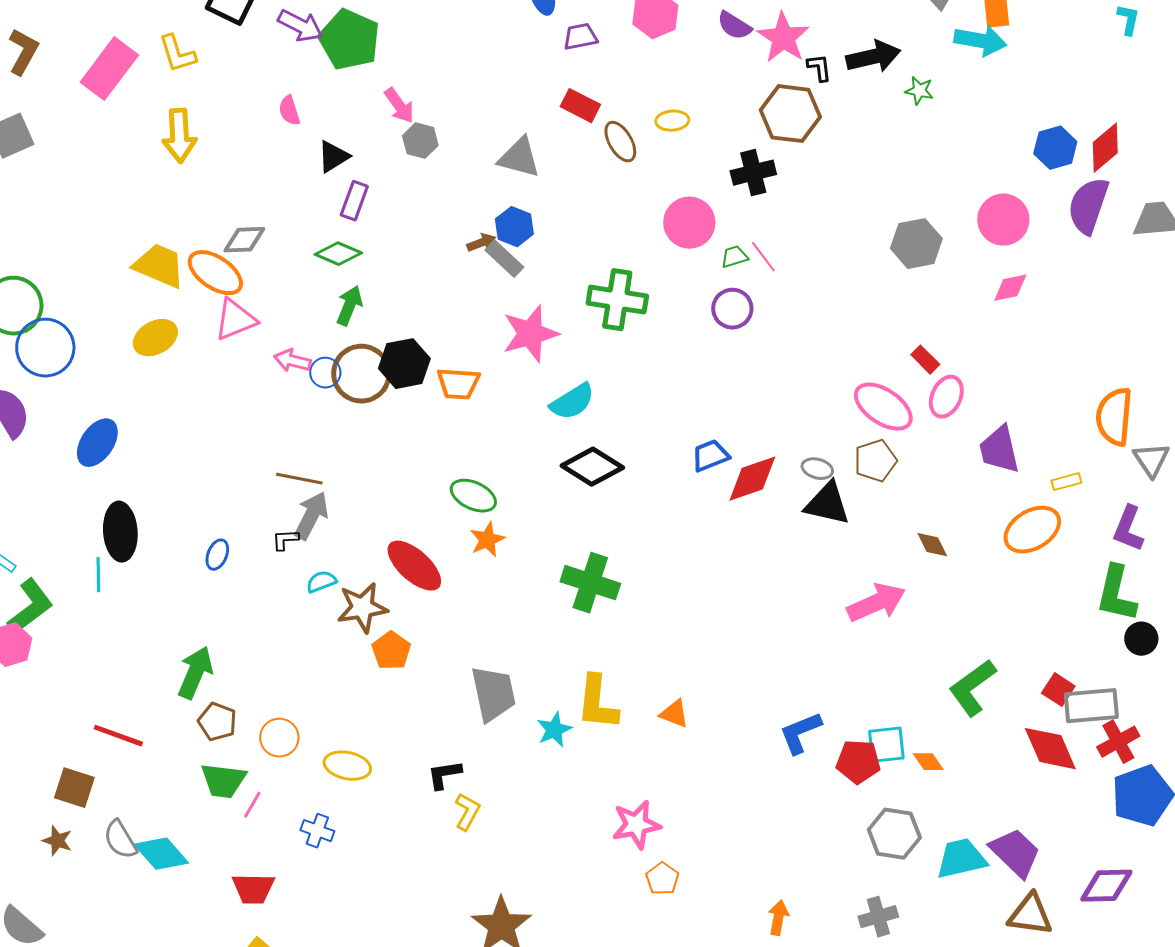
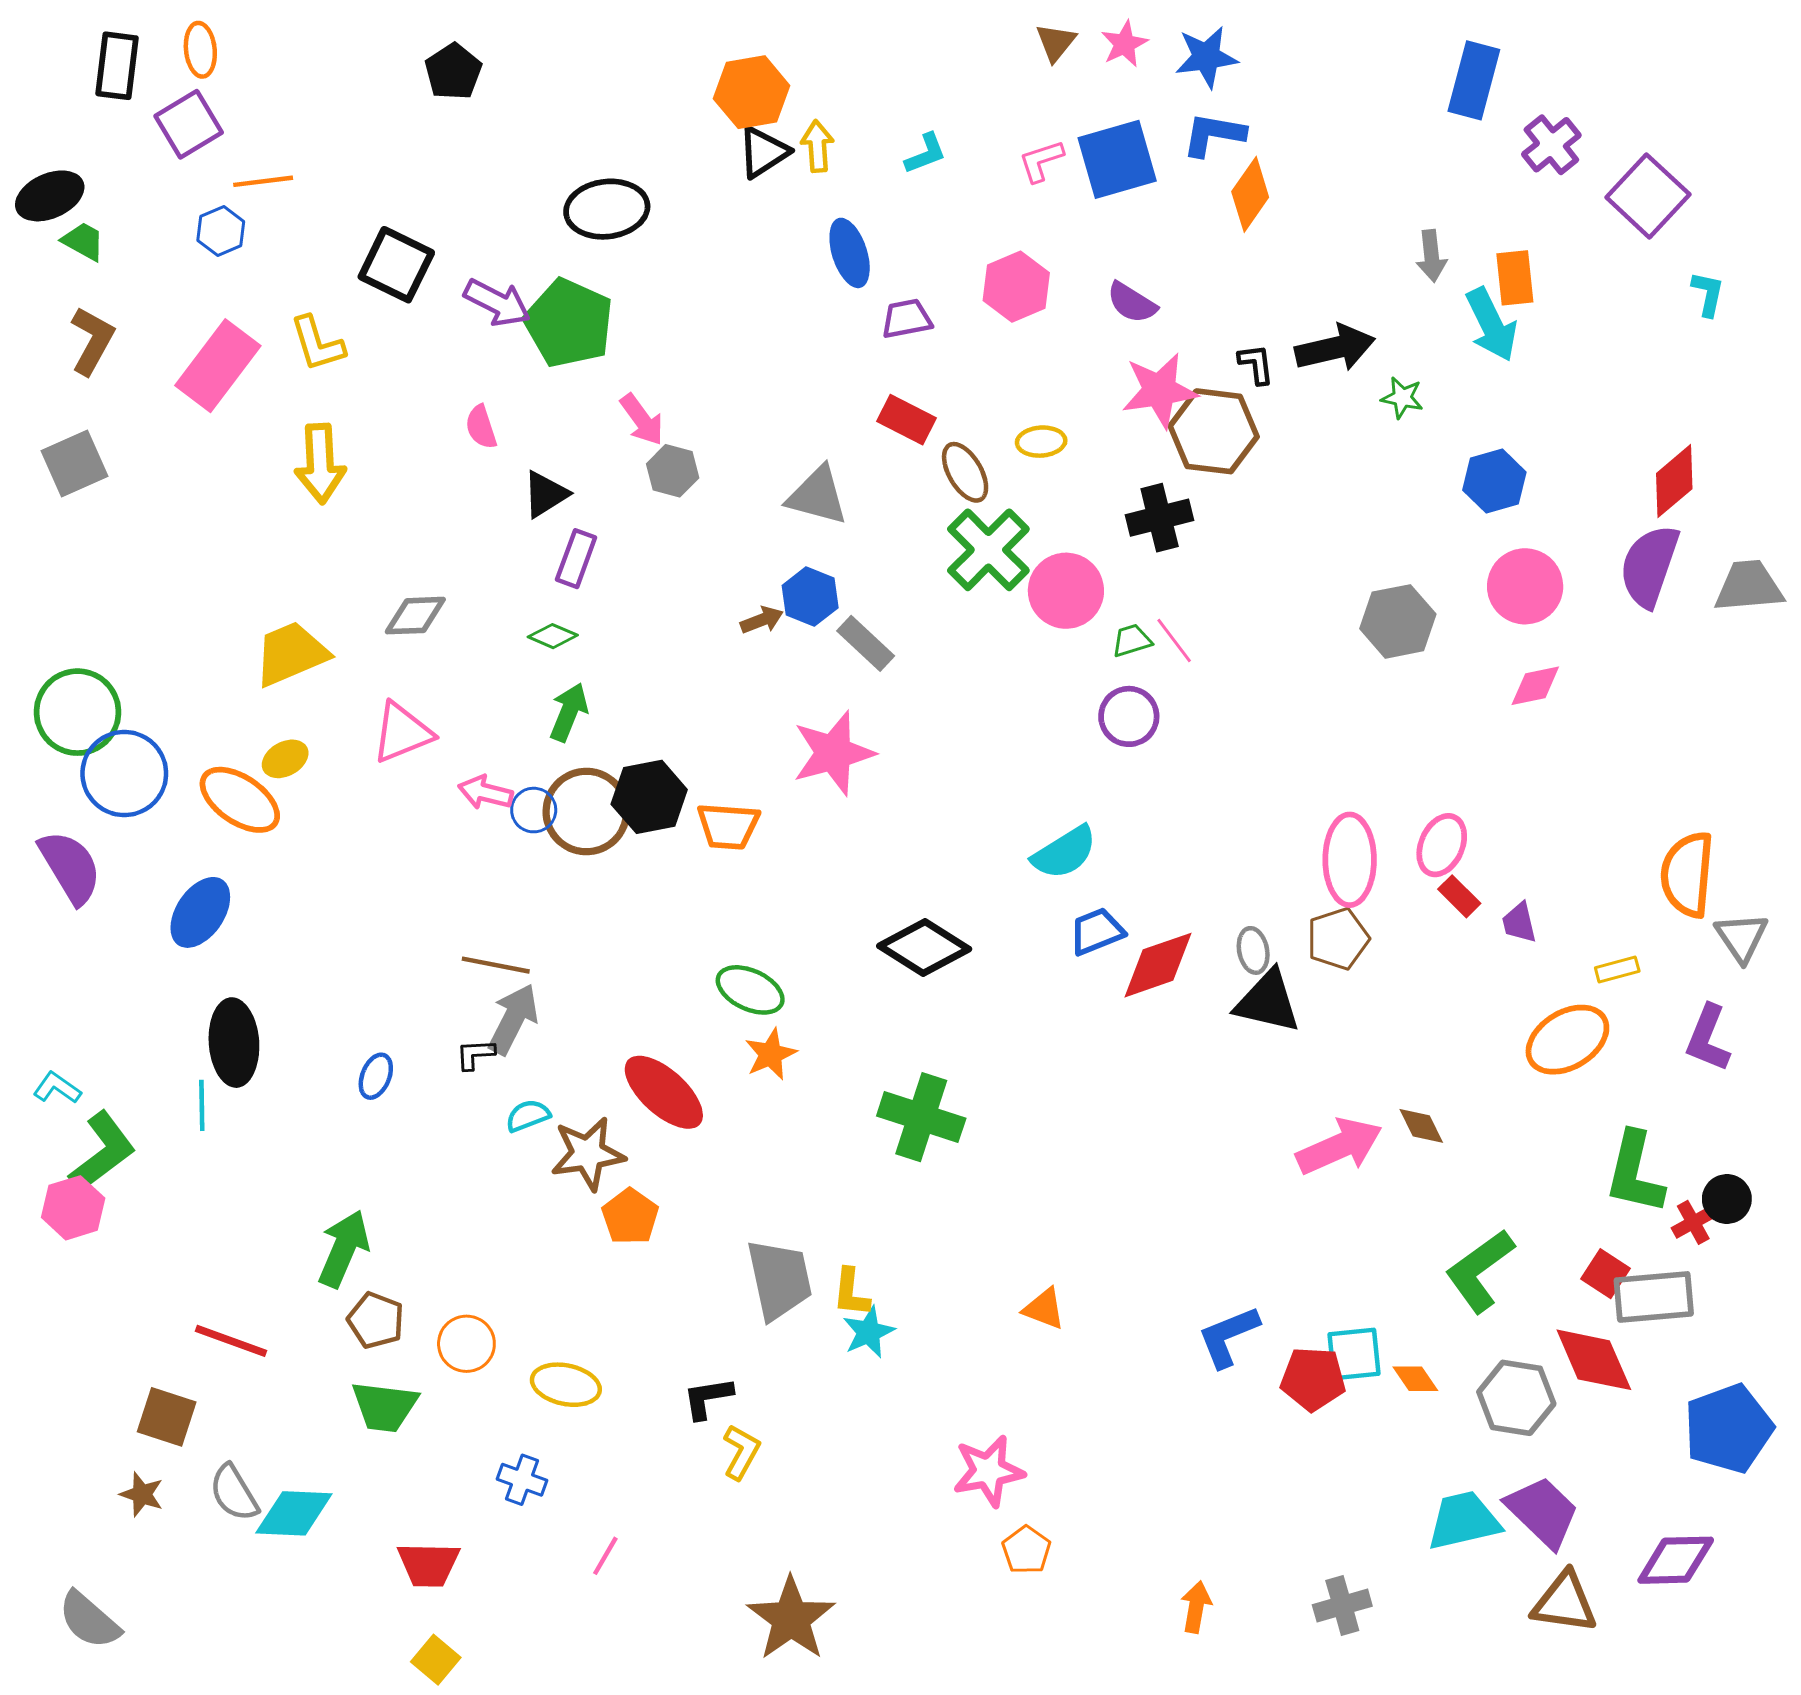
pink star: (783, 38) -> (1160, 390), moved, turned 30
cyan arrow: (980, 41) -> (1491, 325), turned 54
blue hexagon: (1055, 148) -> (1494, 481), moved
green diamond: (338, 254) -> (553, 636), size x0.7
gray rectangle: (504, 259) -> (866, 643), moved
yellow trapezoid: (159, 266) -> (291, 654), turned -46
orange ellipse: (215, 273) -> (240, 800), moved
green cross: (617, 300) -> (988, 550), moved, turned 36
yellow ellipse: (155, 338) -> (285, 759), size x0.7
red rectangle: (925, 360) -> (1459, 896), moved
cyan semicircle: (572, 402) -> (1064, 852), moved
pink ellipse: (883, 407) -> (1350, 860), turned 56
purple trapezoid: (999, 450) -> (1519, 923), size x0.6
gray ellipse: (817, 469) -> (1253, 950), turned 64
brown diamond: (932, 545) -> (1421, 1126), moved
green L-shape: (1116, 594) -> (1635, 1173), moved
yellow L-shape: (597, 703) -> (851, 1293), moved, size x0.6
red cross: (1118, 742) -> (1693, 1222), moved, size x0.7
pink line: (252, 805) -> (605, 1556), moved
gray hexagon: (894, 834) -> (1516, 1398), moved
cyan diamond: (161, 854) -> (294, 1513), turned -46

